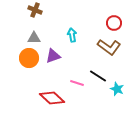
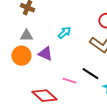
cyan arrow: (72, 35) -> (64, 33), turned 56
purple triangle: (53, 56) -> (45, 54), turned 42

